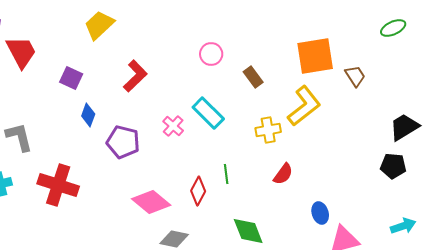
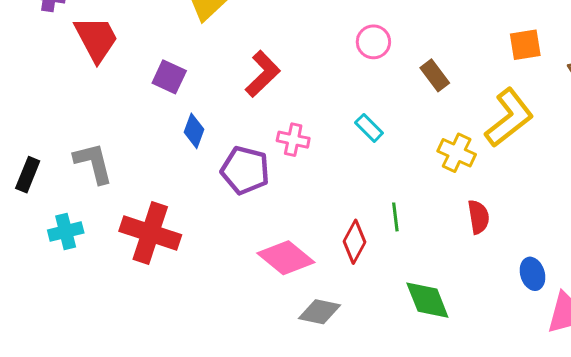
orange square: (315, 56) -> (525, 45), size x0.6
cyan rectangle: (208, 113) -> (369, 128), size x0.6
pink cross: (173, 126) -> (293, 140), moved, turned -30
yellow cross: (268, 130) -> (457, 153), turned 35
red semicircle: (283, 174) -> (479, 217), turned -45

